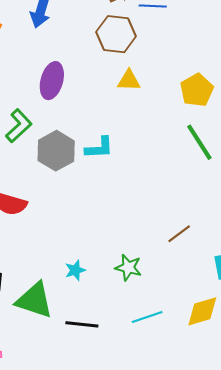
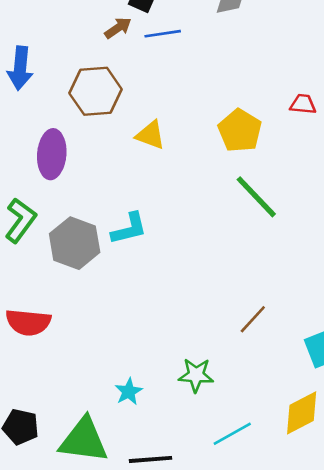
brown hexagon: (116, 34) -> (96, 91), moved
yellow triangle: (129, 80) -> (150, 135), turned 30

